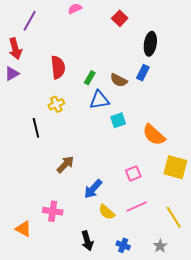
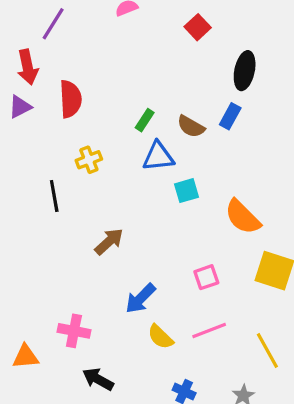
red semicircle: (58, 67) -> (70, 99), moved
brown arrow: (65, 164) -> (109, 242), moved
orange triangle: (23, 229) -> (26, 357), turned -36
black arrow: (87, 241) -> (98, 379), moved, turned 132

